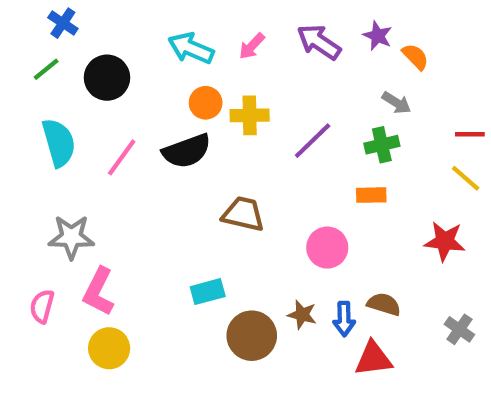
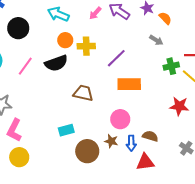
pink arrow: (252, 46) -> (95, 13), moved
green cross: (382, 145) -> (171, 66), moved
orange rectangle: (371, 195) -> (129, 84), moved, size x1.6
pink circle: (327, 248) -> (120, 119), moved

